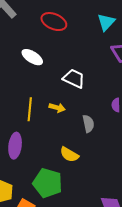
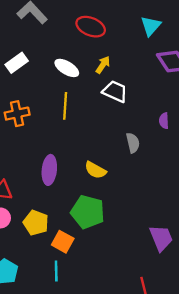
yellow arrow: (57, 108) -> (103, 65), moved, turned -70
yellow line: (30, 109) -> (65, 106), moved
yellow semicircle: (69, 155) -> (95, 170), moved

